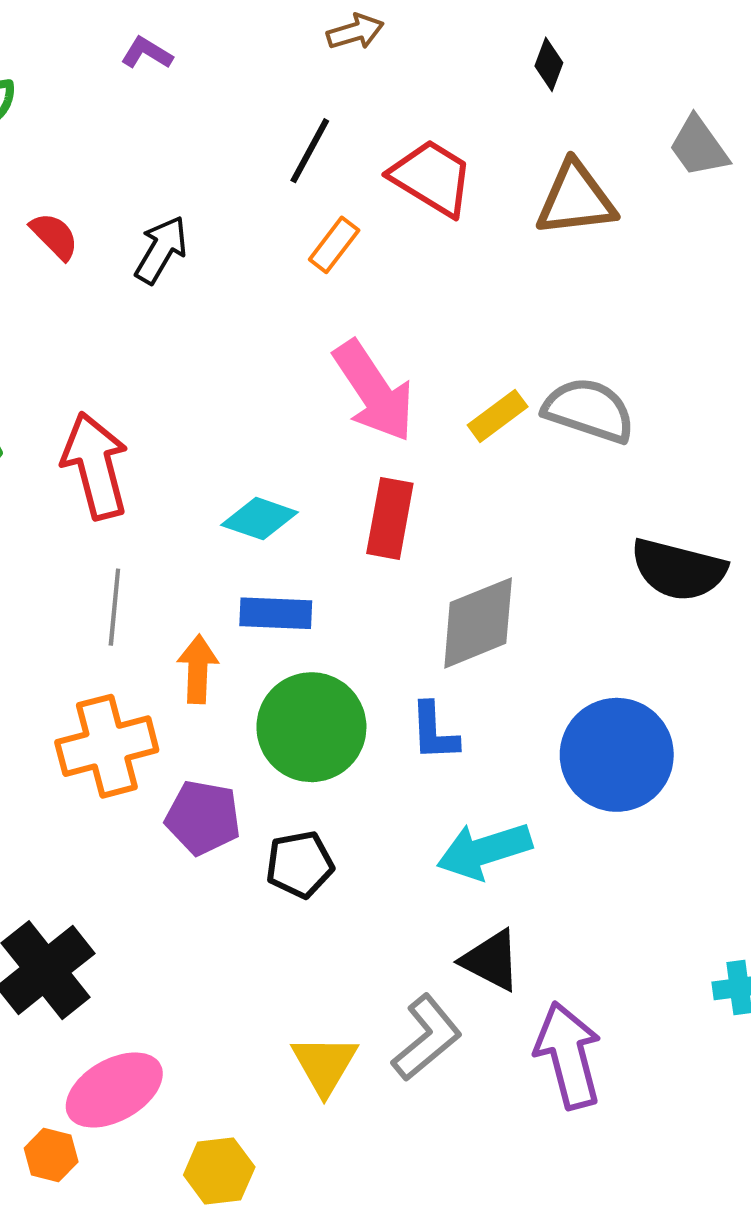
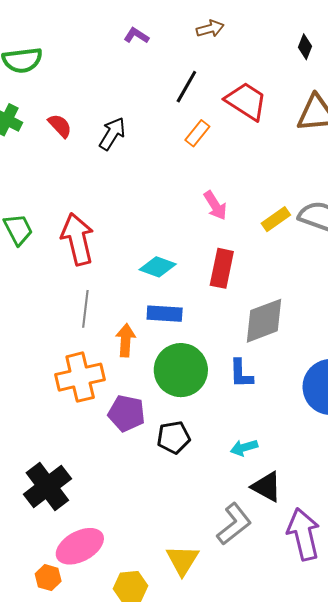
purple L-shape: (147, 53) -> (136, 36), moved
pink arrow: (374, 391) -> (215, 206), size x0.6
cyan arrow: (484, 851) -> (244, 448), moved, size x0.6
yellow triangle: (325, 1065) -> (182, 560), moved

